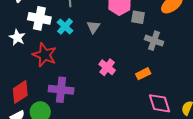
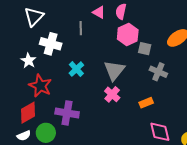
cyan cross: (65, 26) -> (76, 69), moved
gray triangle: (93, 27) -> (114, 70), moved, size x1.6
red star: (44, 55) -> (40, 86), moved

